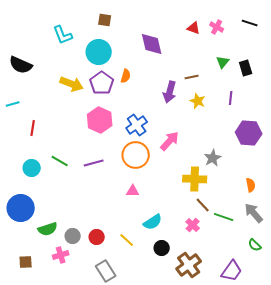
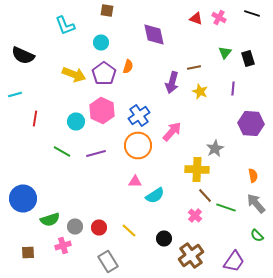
cyan circle: (99, 52) -> (101, 42), size x0.6
cyan circle: (32, 168) -> (76, 122), moved
cyan semicircle: (153, 222) -> (155, 196), moved

